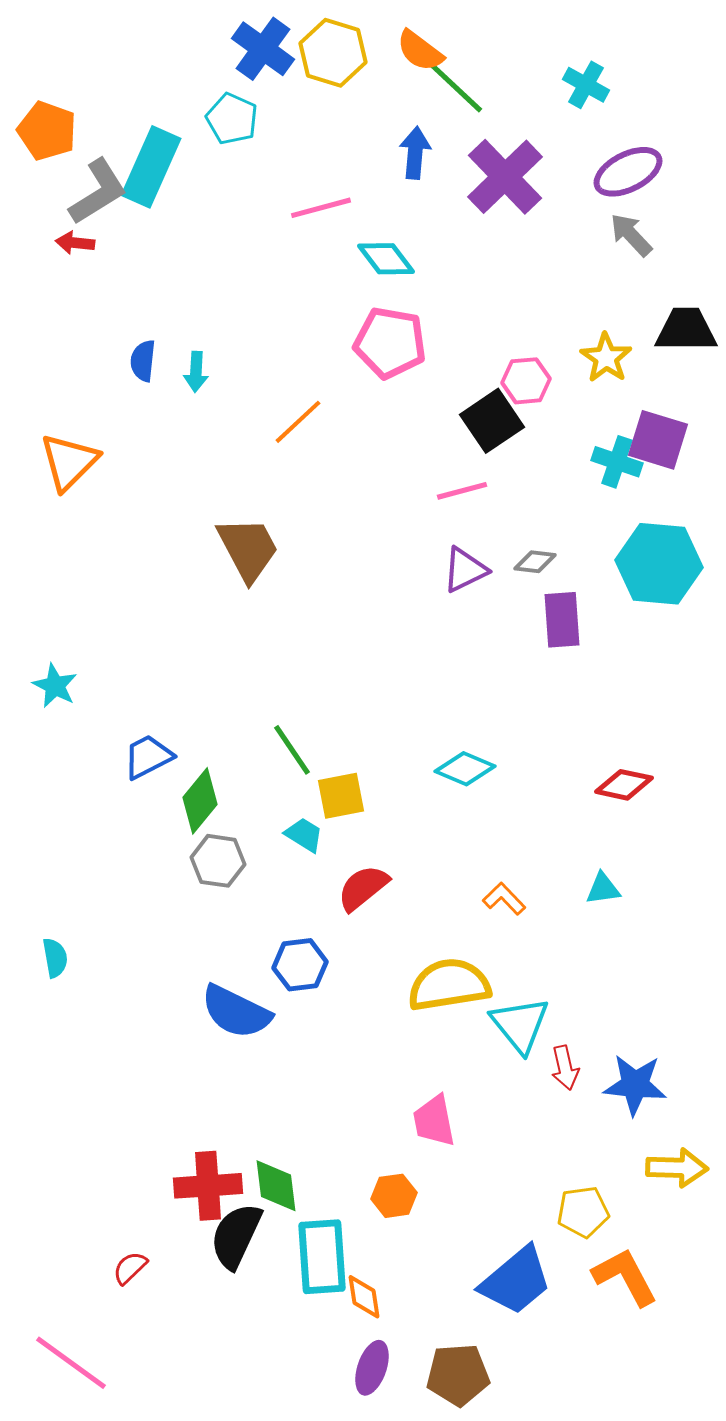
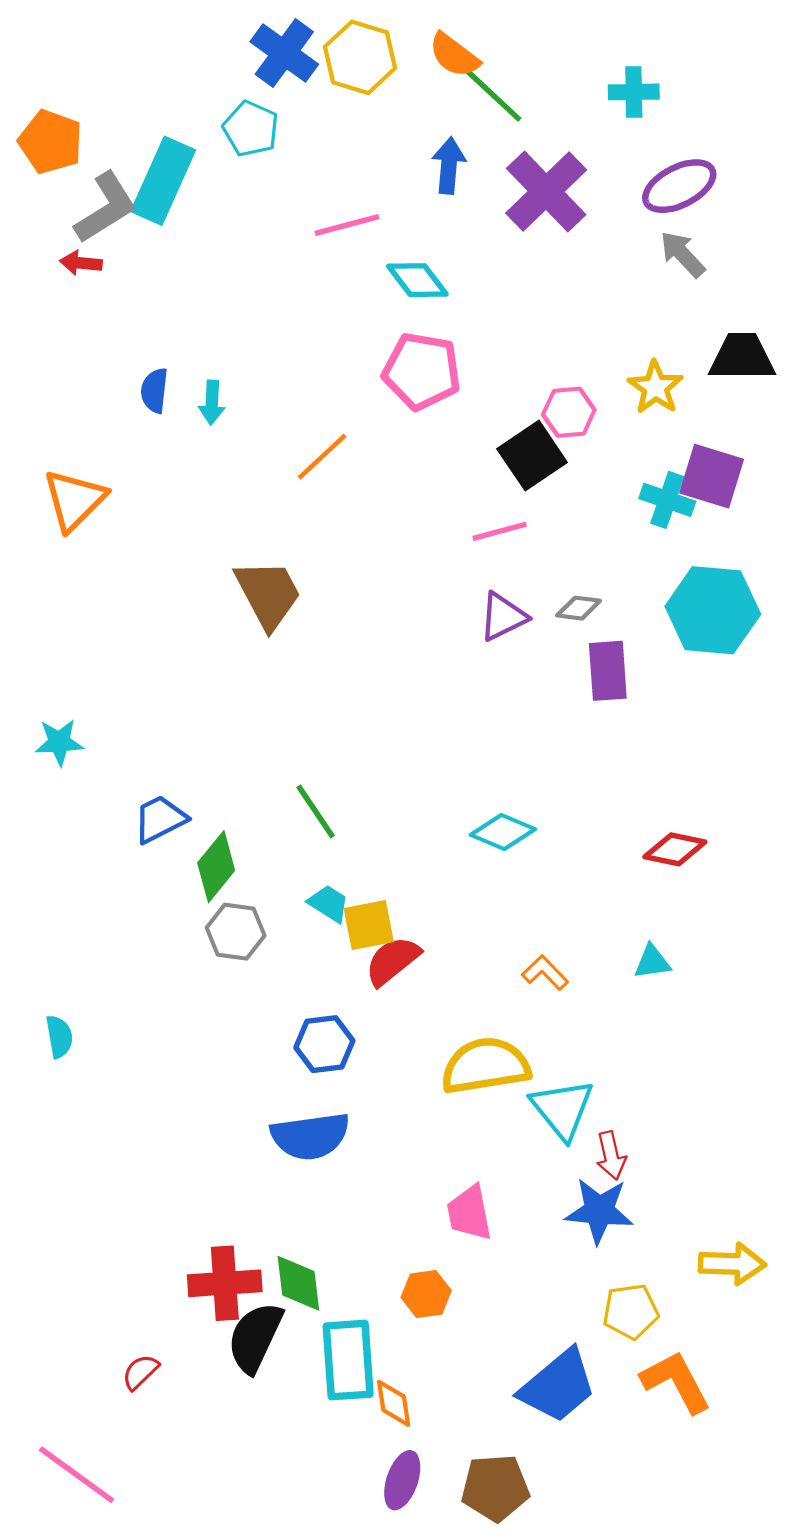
cyan cross: (586, 85) -> (634, 92), turned -30
cyan star: (55, 686) -> (59, 742), turned -30
yellow square: (341, 796) -> (369, 925), moved
blue semicircle: (236, 1012) -> (310, 1136), moved, turned -34
blue star: (635, 1085) -> (599, 1211), moved

